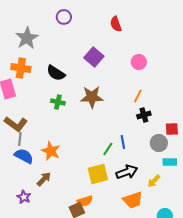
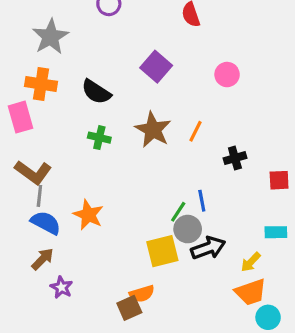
orange line: (138, 96) -> (196, 131), moved
brown star: (92, 97) -> (153, 130), turned 30
gray circle: (159, 143) -> (188, 229), moved
brown arrow: (44, 179) -> (43, 259), moved
purple star: (24, 197) -> (61, 287), moved
orange trapezoid: (133, 200) -> (251, 292), moved

